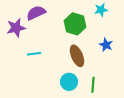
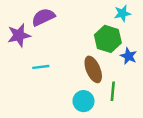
green hexagon: (75, 24) -> (108, 39), moved
green line: (93, 85) -> (113, 91), moved

